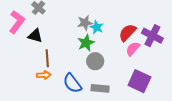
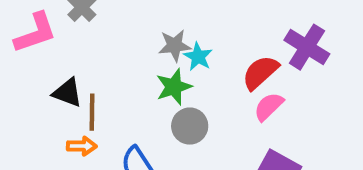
pink L-shape: (17, 22) -> (35, 33), turned 30
black triangle: (35, 36) -> (67, 93), moved
purple cross: (152, 36) -> (307, 47), moved

